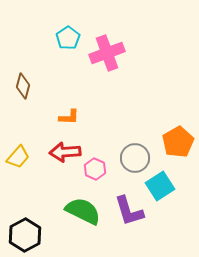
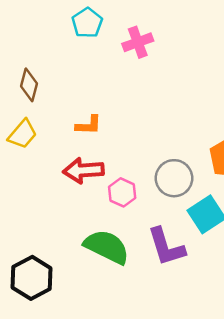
pink cross: (107, 53) -> (138, 42), size x0.7
yellow trapezoid: (18, 157) -> (23, 134), moved

